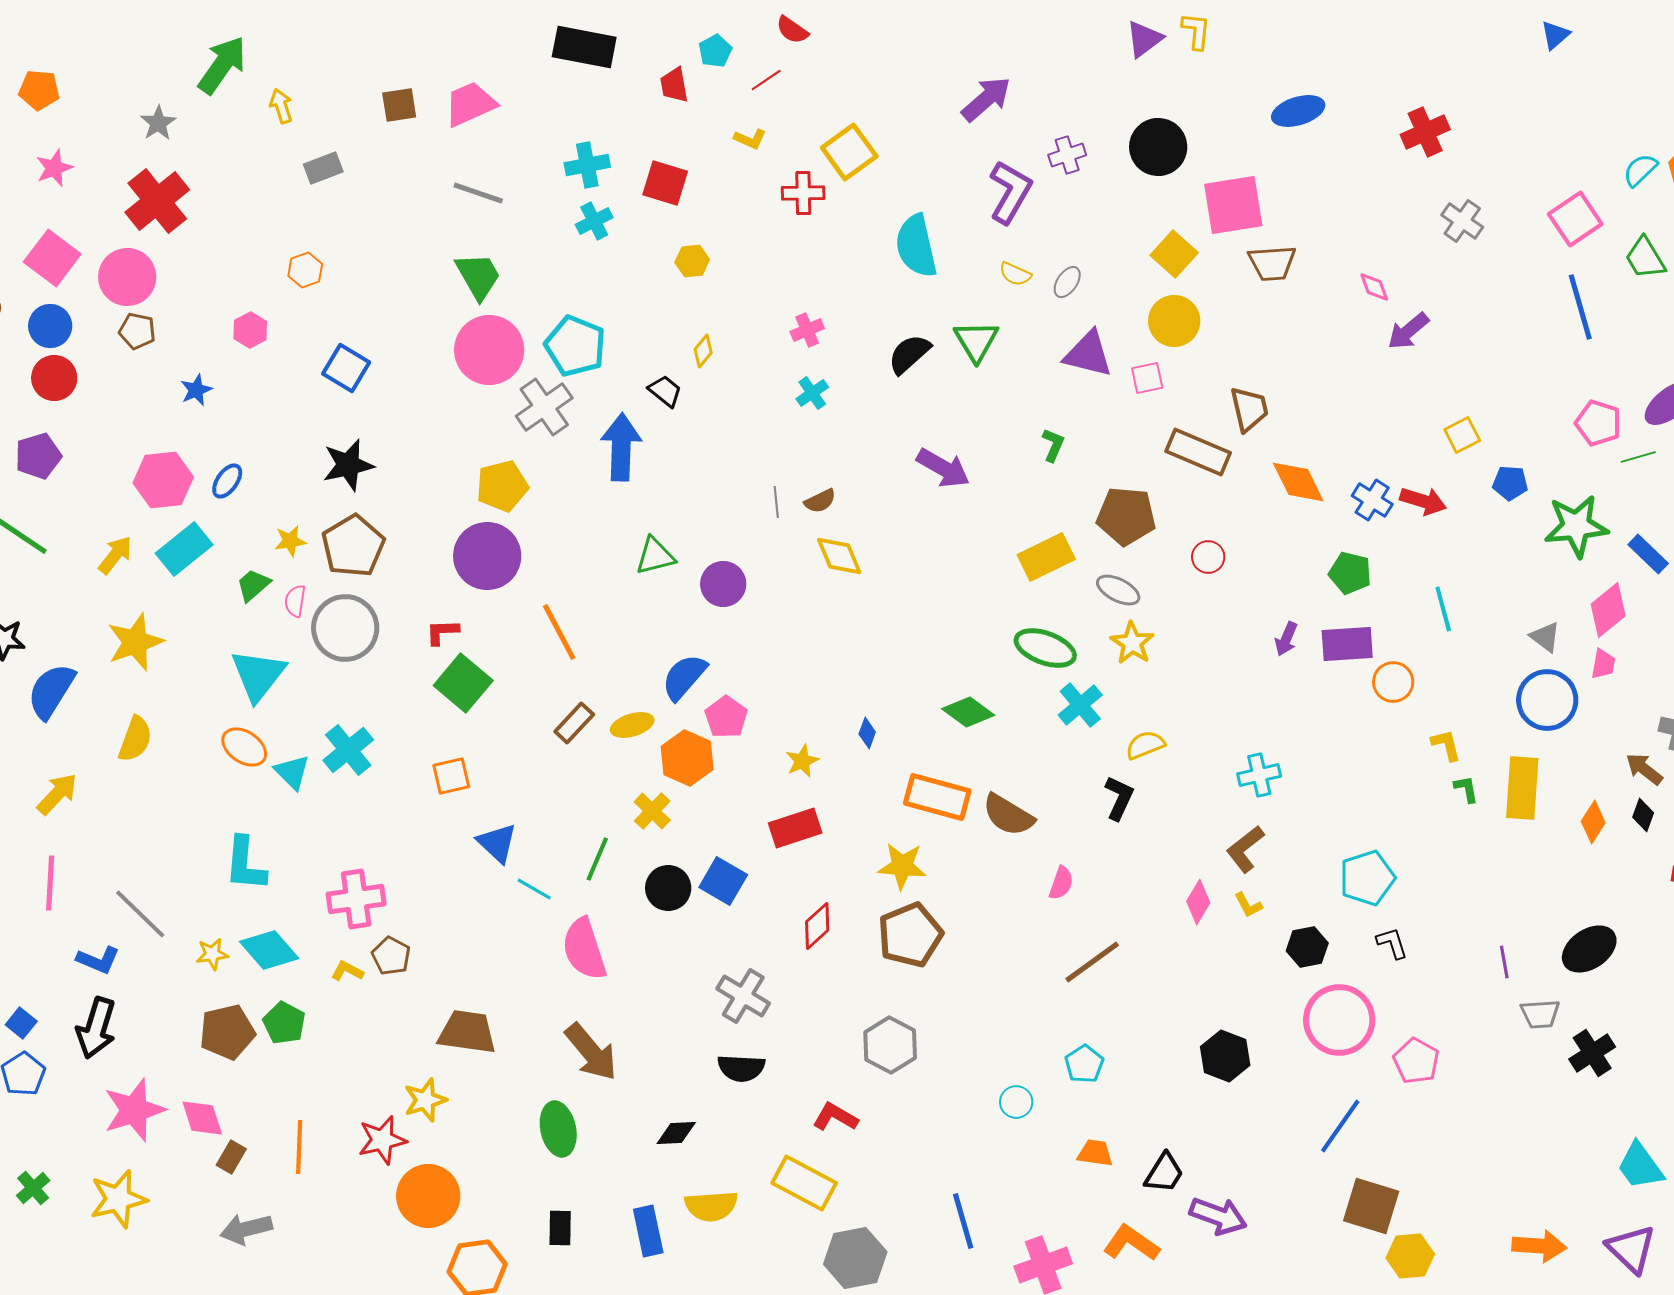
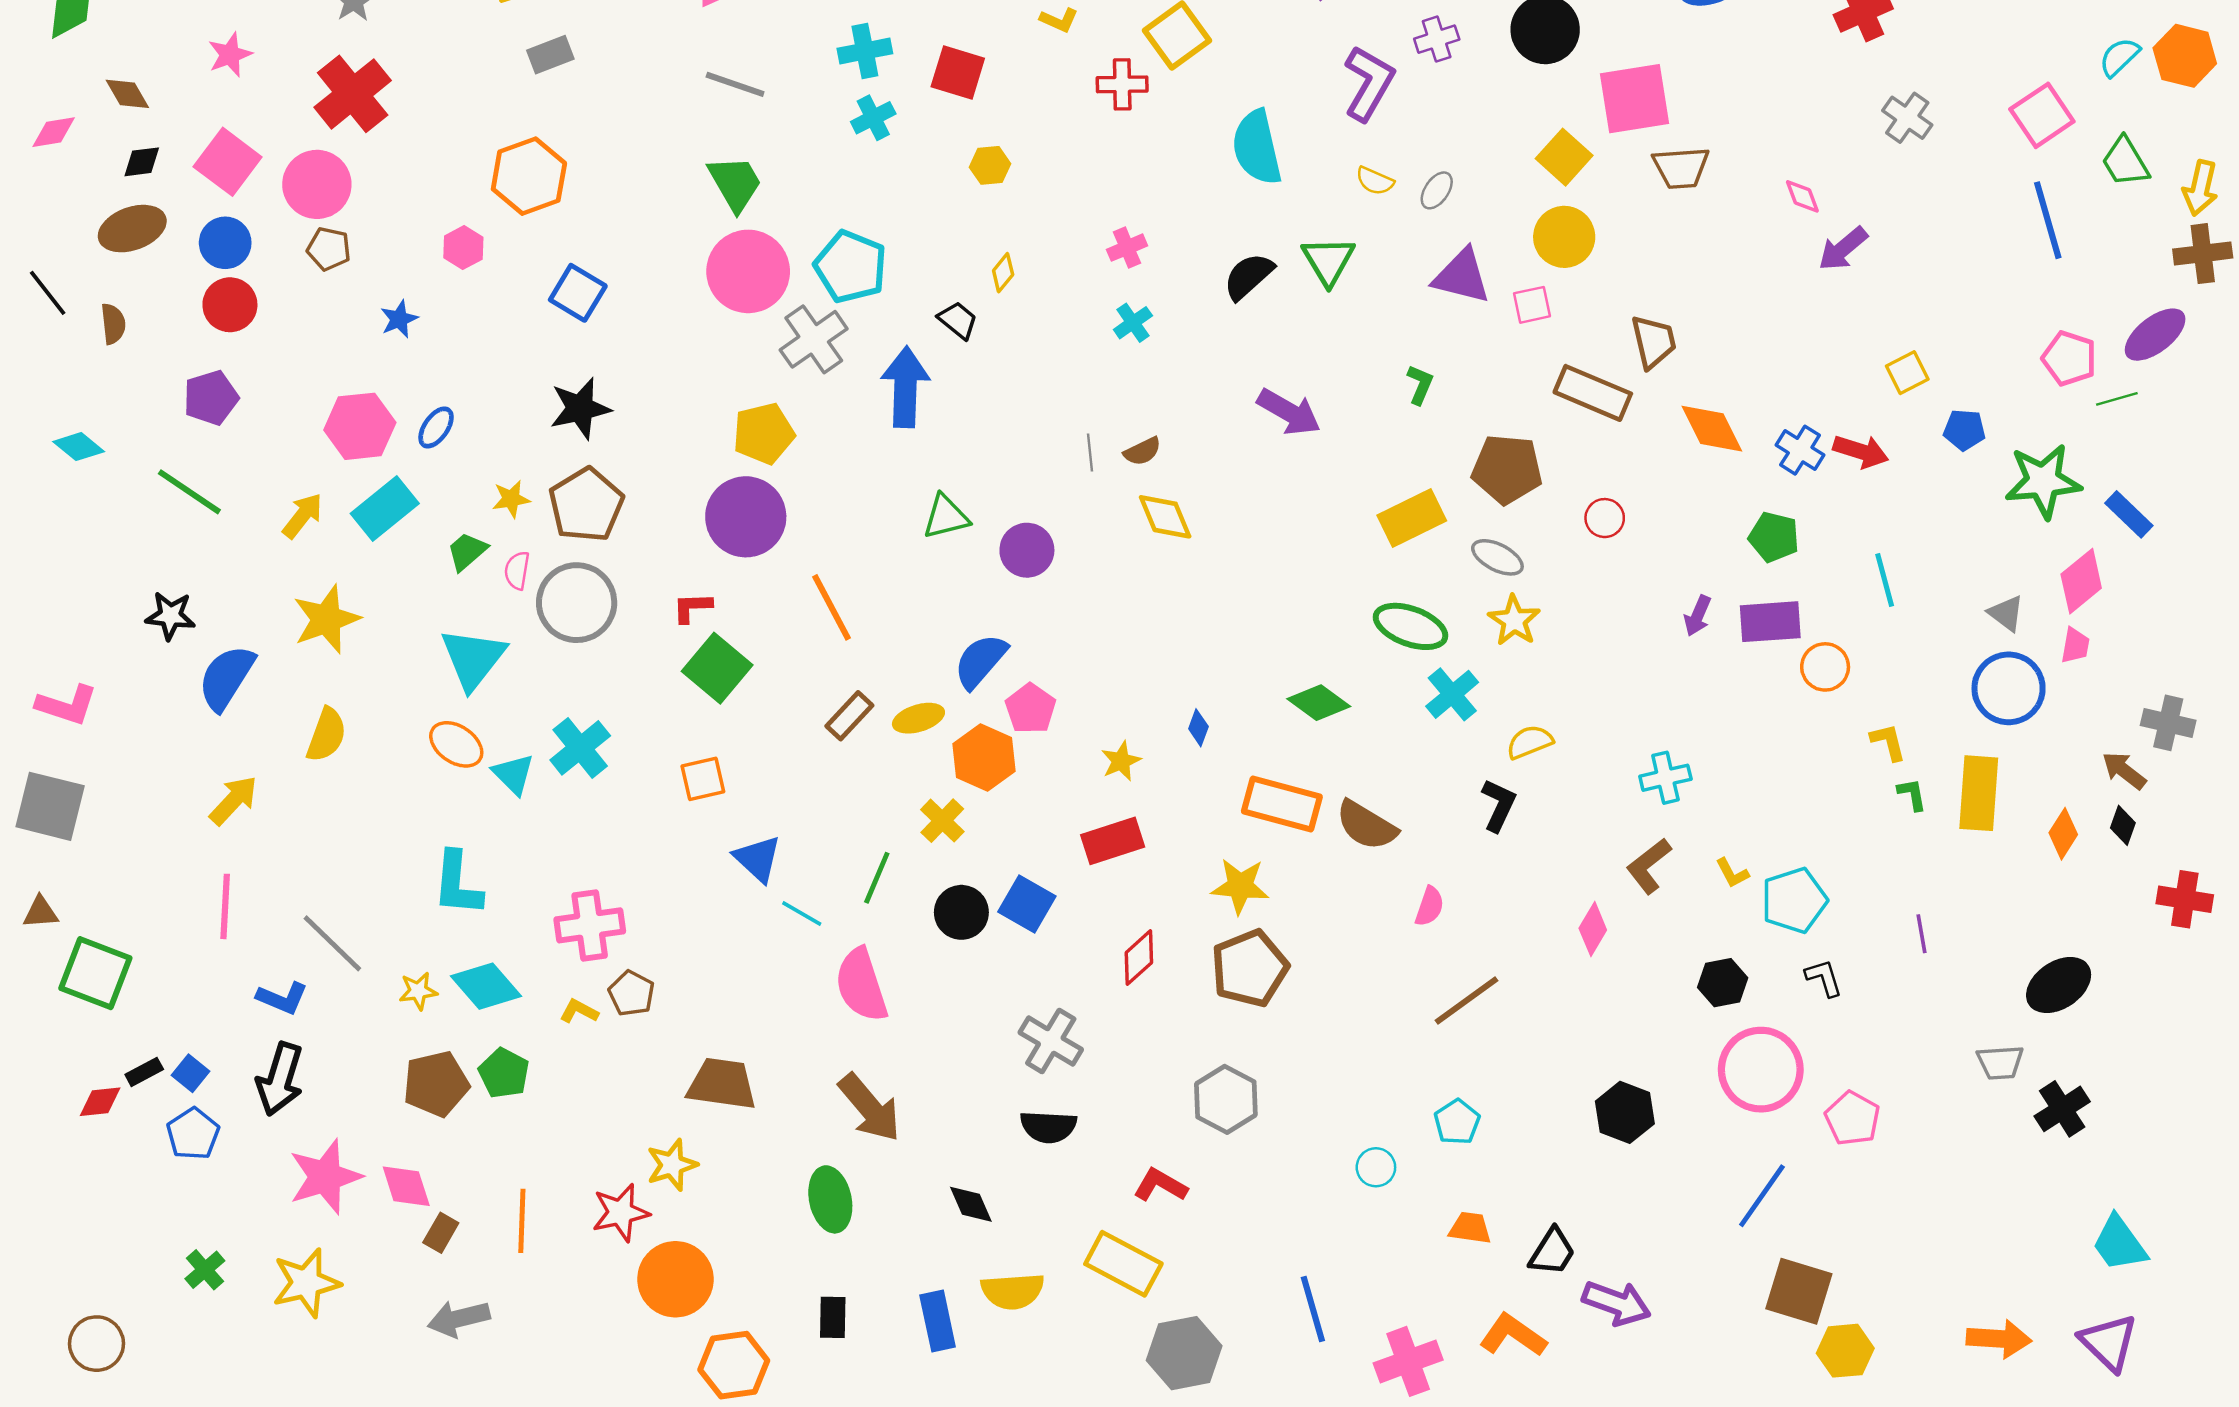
orange hexagon: (305, 270) -> (529, 176), size x1.8
yellow L-shape: (1248, 905) -> (1732, 873), moved
purple line: (1504, 962) -> (1922, 934), moved
black diamond: (676, 1133) -> (971, 1204), turned 69

